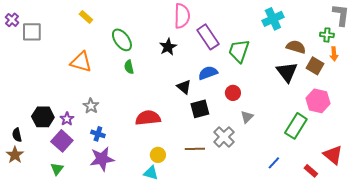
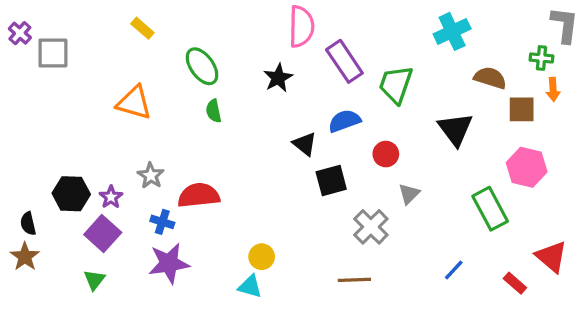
brown square: (315, 66) -> (522, 109), turned -30
black triangle: (287, 72) -> (455, 129), moved
red semicircle: (148, 118) -> (199, 195), moved
green rectangle: (296, 126) -> (490, 209), turned -60
brown line: (195, 149) -> (354, 280), moved

